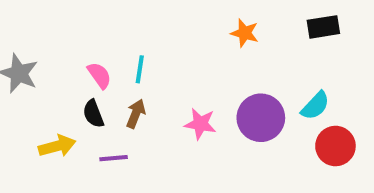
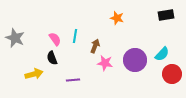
orange star: (245, 33) -> (117, 18), moved
brown arrow: (136, 114) -> (95, 46), moved
purple line: (114, 158) -> (73, 80), moved

